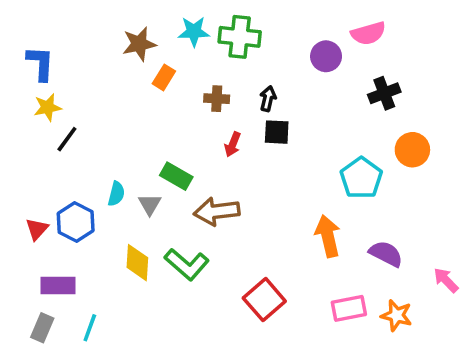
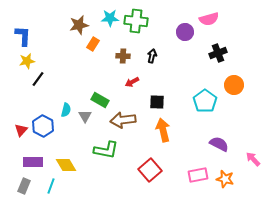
black square: (277, 132) -> (157, 102), moved
red arrow: (233, 144) -> (132, 82), turned 40
orange arrow: (328, 236) -> (163, 130), moved
yellow diamond: (137, 263) -> (66, 165), moved, turned -35
green L-shape: (187, 264) -> (106, 150), turned -30

